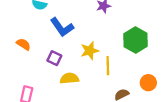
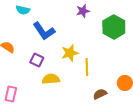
green hexagon: (136, 40) -> (114, 27), moved

